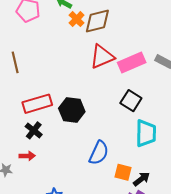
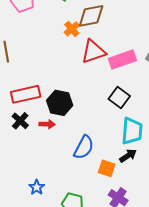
orange cross: (77, 19) -> (72, 29), moved
red arrow: (27, 156) -> (47, 124), moved
black arrow: (141, 179) -> (128, 156), moved

